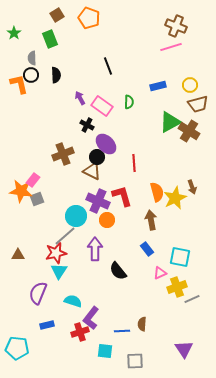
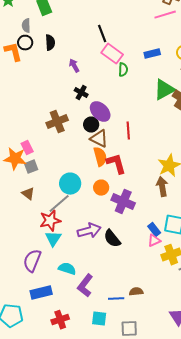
pink rectangle: (102, 106) -> (112, 54), moved
brown triangle: (92, 171) -> (99, 139), moved
pink rectangle: (33, 180) -> (27, 148), turned -64
orange semicircle: (157, 192) -> (100, 157), moved
purple cross: (98, 201) -> (123, 202), moved
brown arrow: (151, 220) -> (162, 187), moved
purple arrow: (95, 249) -> (89, 231), moved, turned 75
blue rectangle: (147, 249) -> (154, 230), moved
brown triangle: (18, 255) -> (28, 194), moved, turned 40
brown semicircle: (142, 324) -> (136, 292), turned 80
blue rectangle: (47, 325) -> (41, 293), size x1.5
red cross: (80, 332) -> (60, 320), moved

